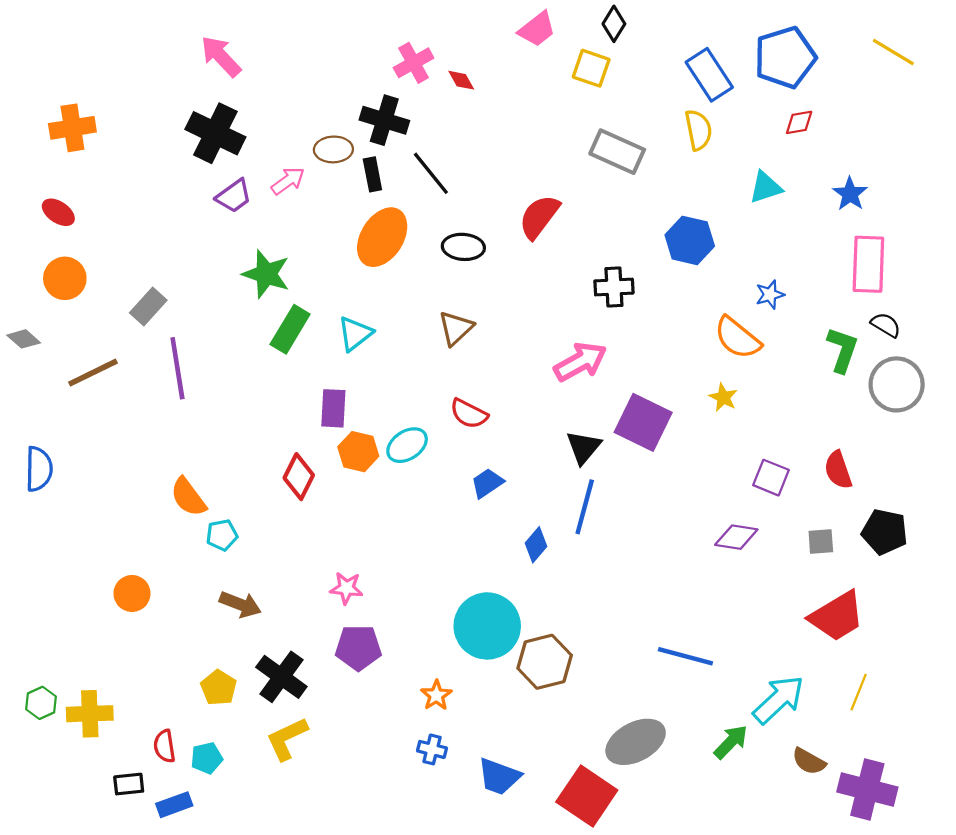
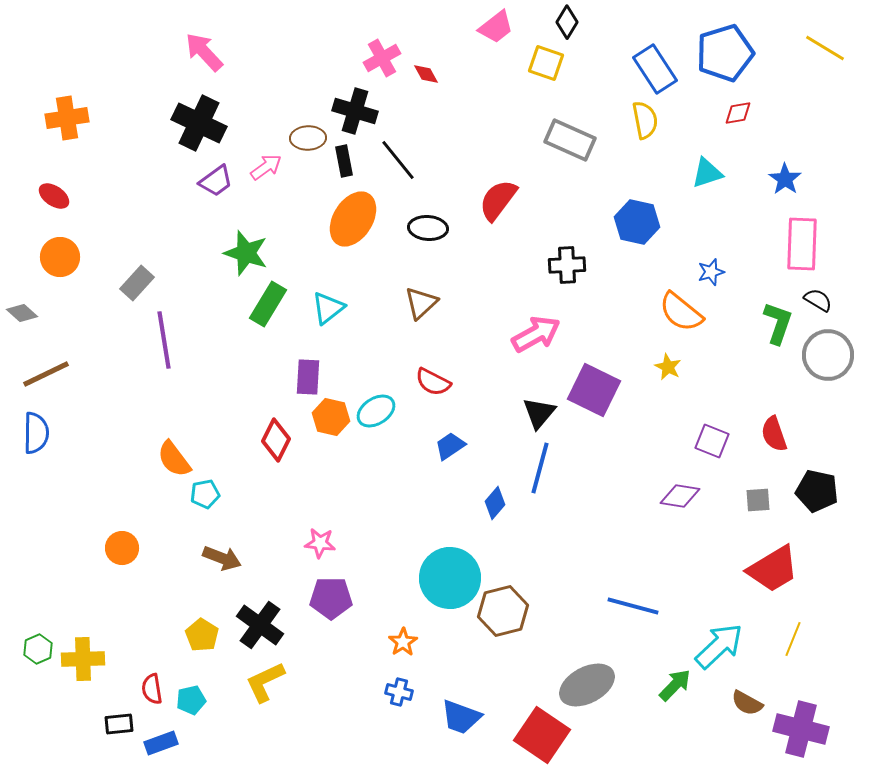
brown line: (93, 373) -> (46, 374), moved

